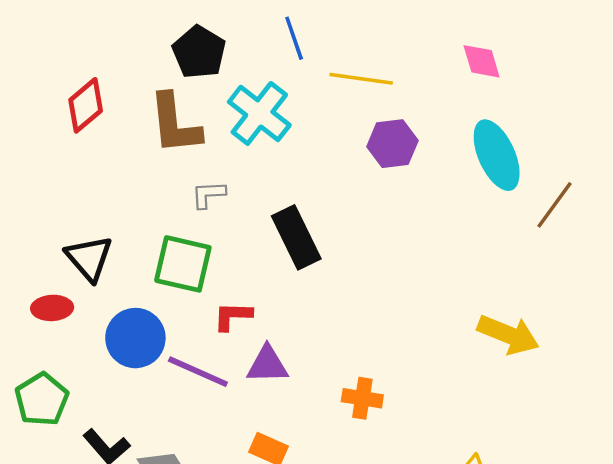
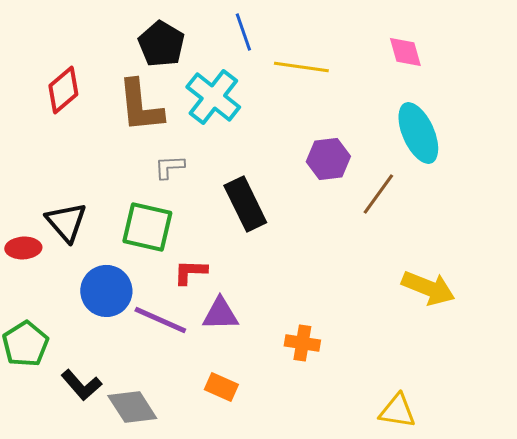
purple hexagon: (392, 144) -> (328, 159), moved
brown line: (554, 205) -> (378, 194), moved
red ellipse: (52, 308) -> (23, 248), moved

